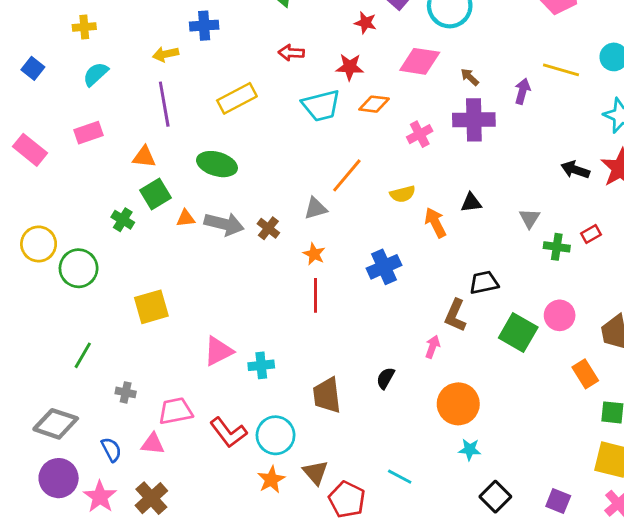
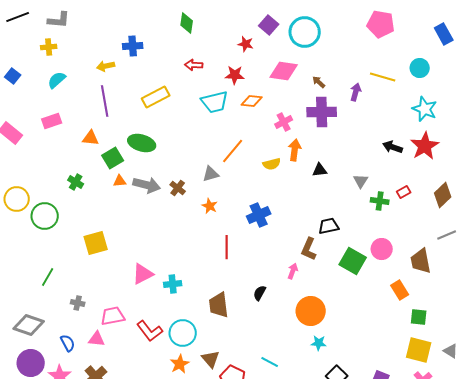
green square: (156, 194) -> (113, 158), moved
orange arrow: (435, 223) -> (295, 150), moved, turned 35
red line: (315, 295) -> (227, 247), moved

